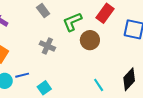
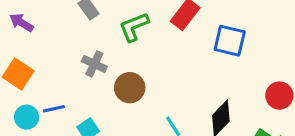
brown circle: (90, 40) -> (130, 88), moved

